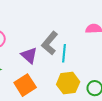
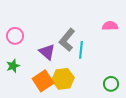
yellow hexagon: (68, 83) -> (63, 79), moved

